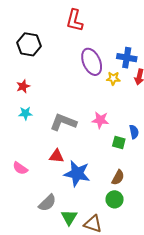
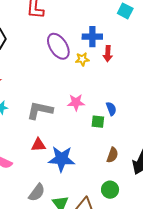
brown semicircle: (118, 177) -> (112, 155), moved
green circle: (115, 199) -> (110, 190), moved

